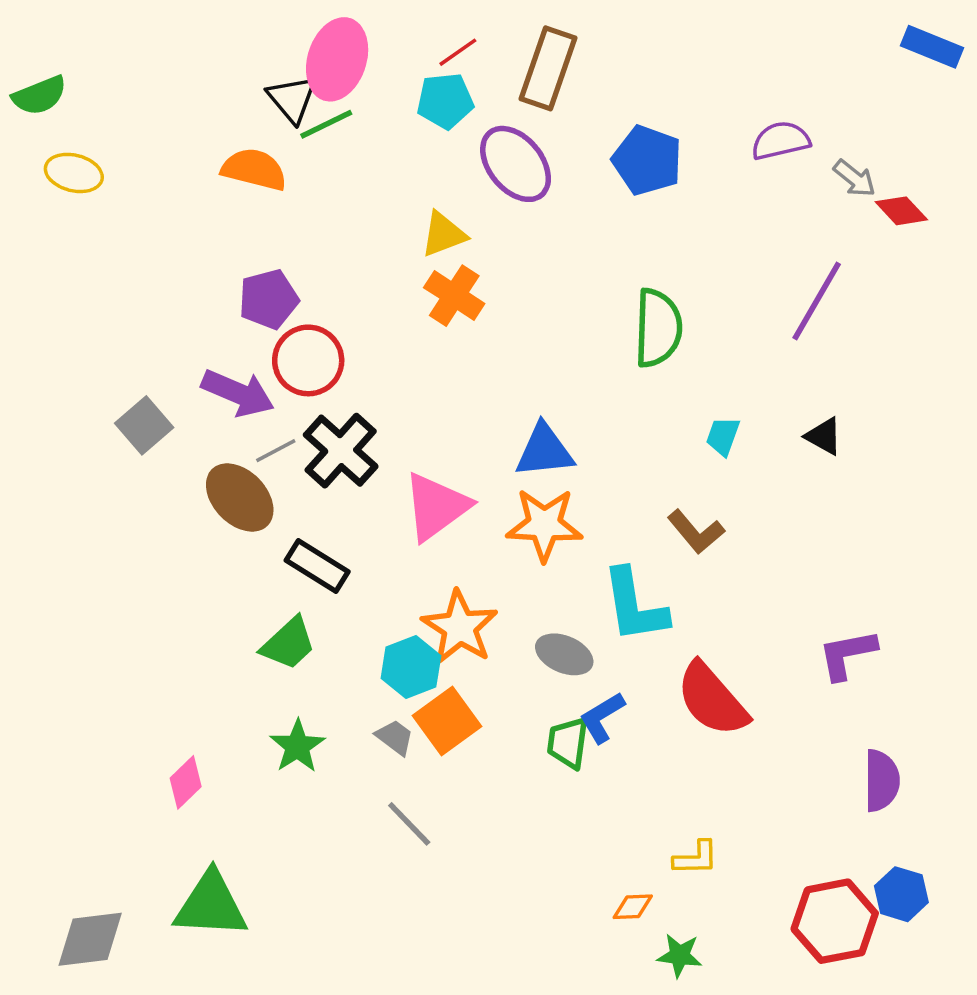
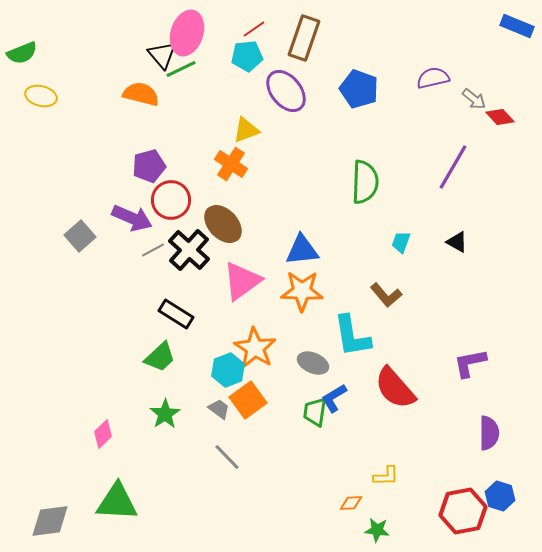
orange cross: (454, 296) -> (231, 164), moved
brown ellipse: (240, 498) -> (223, 224), moved

